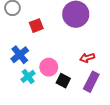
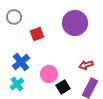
cyan cross: (28, 76) -> (17, 84), moved
black square: (63, 81) -> (63, 87), turned 32

